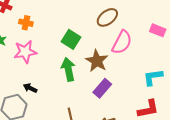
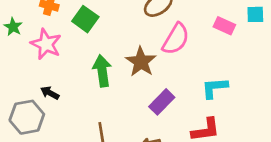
green square: (71, 39) -> (85, 19), moved
pink star: (25, 52) -> (46, 44), turned 30
purple rectangle: (102, 88) -> (162, 102), moved

